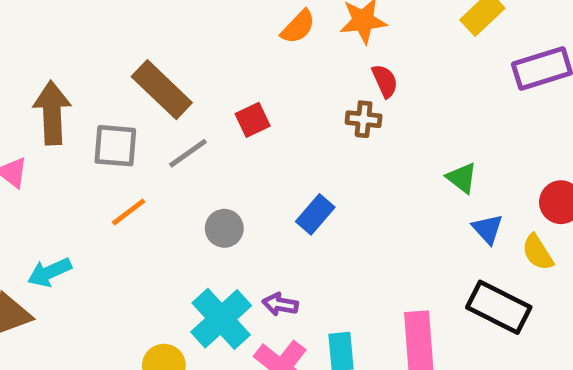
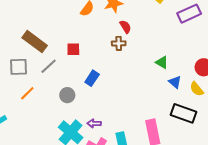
red square: (253, 120) -> (73, 49), turned 32
blue rectangle: (315, 214) -> (92, 78), moved

